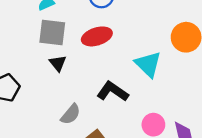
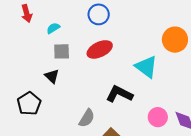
gray square: (52, 32) -> (62, 51), size x0.7
black triangle: (58, 63) -> (52, 76), moved

